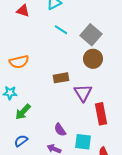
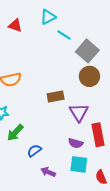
cyan line: (61, 30) -> (64, 35), moved
purple semicircle: (60, 130) -> (76, 143), moved, turned -40
blue semicircle: (21, 141) -> (34, 151), moved

